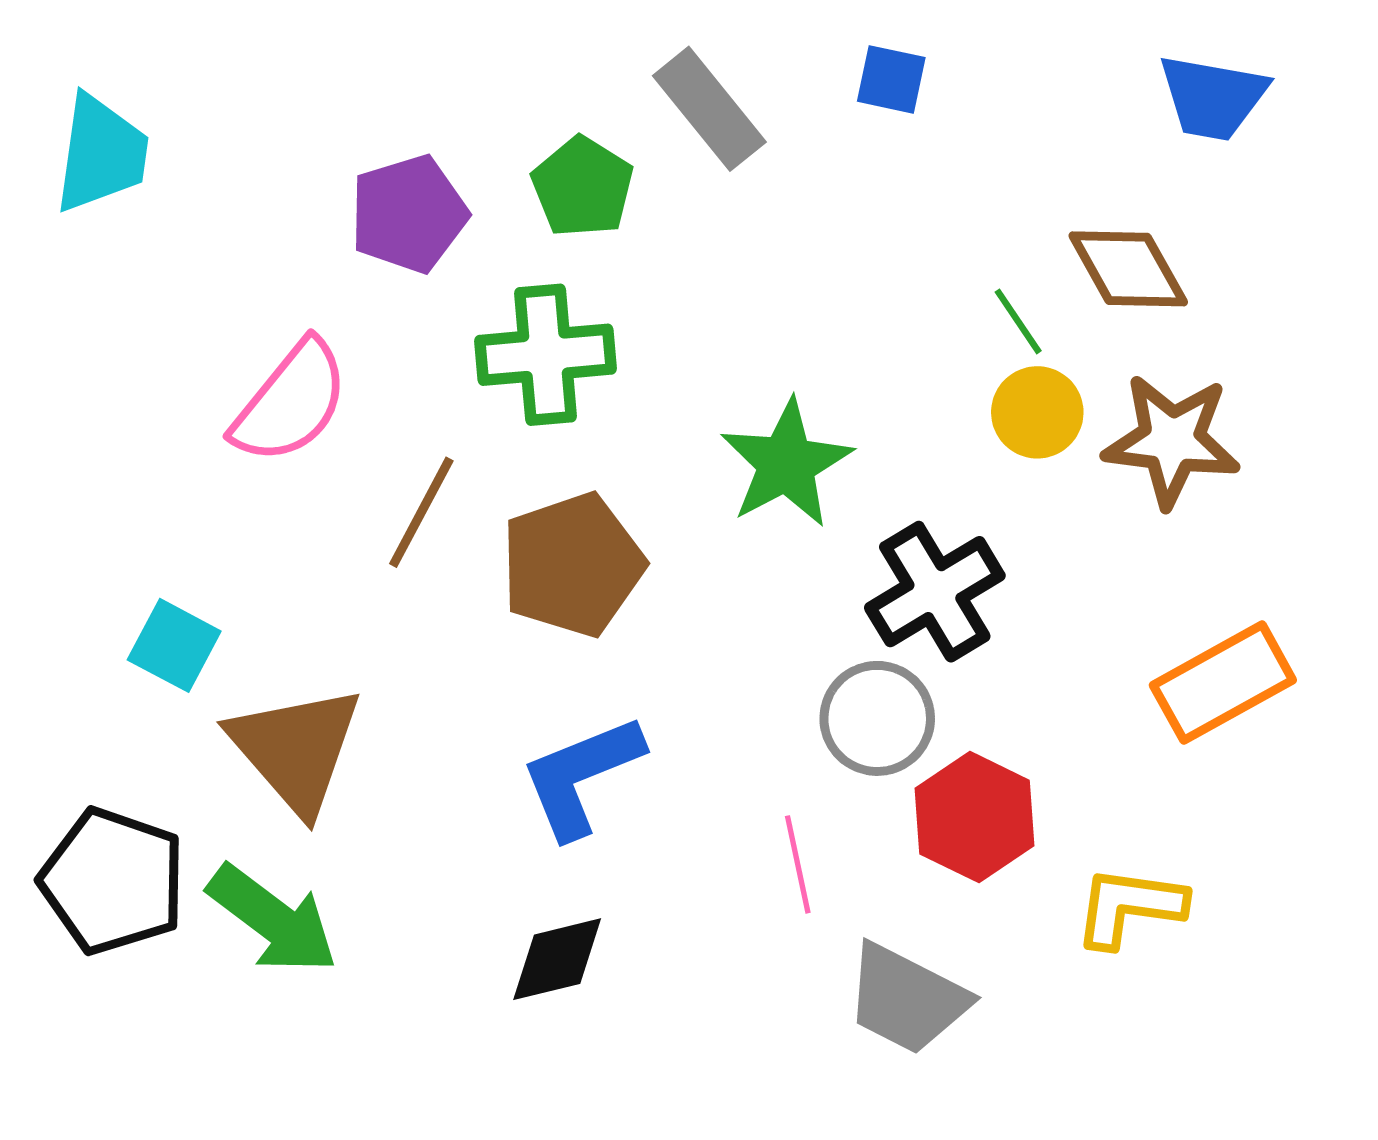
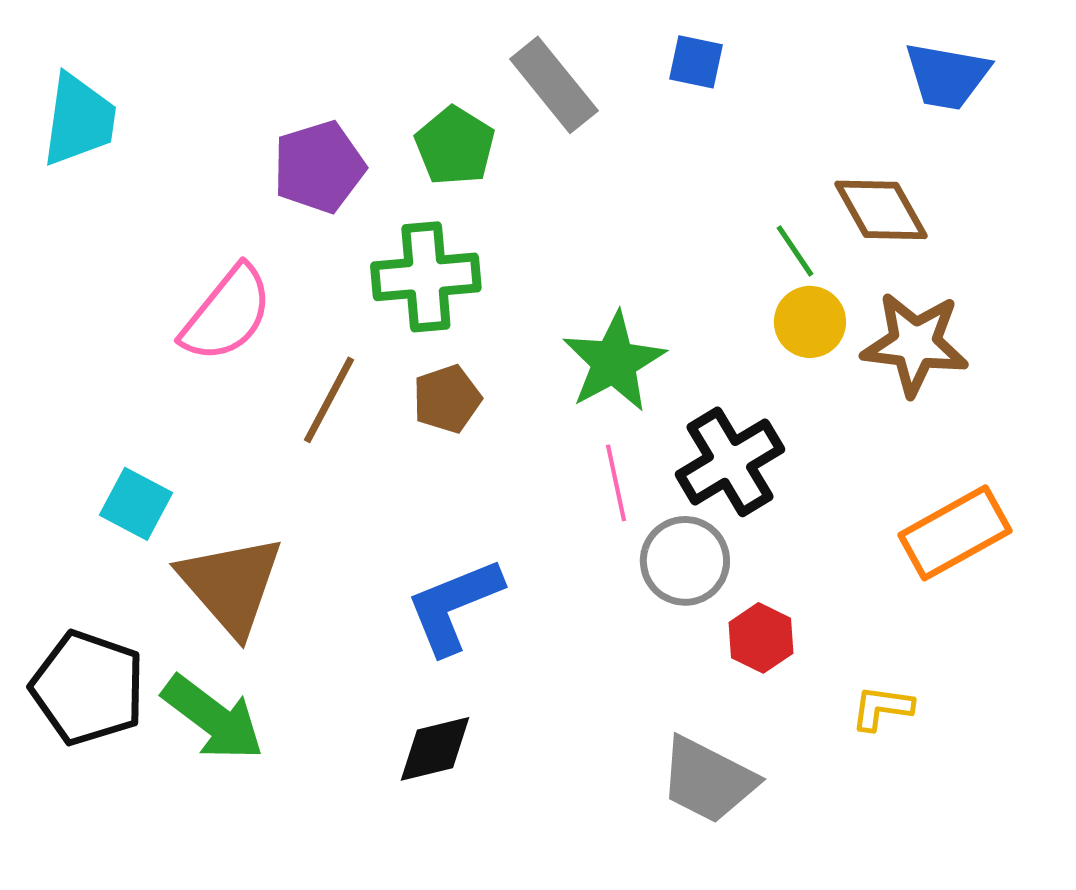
brown pentagon: (572, 565) -> (447, 399), moved, size x0.6
red hexagon: (975, 817) -> (761, 638), size x0.7
pink line: (798, 864) -> (616, 483), moved
yellow L-shape: (1129, 907) -> (882, 708), size x0.7

